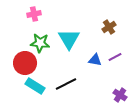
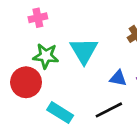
black line: (66, 84) -> (109, 110), moved
cyan rectangle: (35, 86) -> (60, 113), moved

